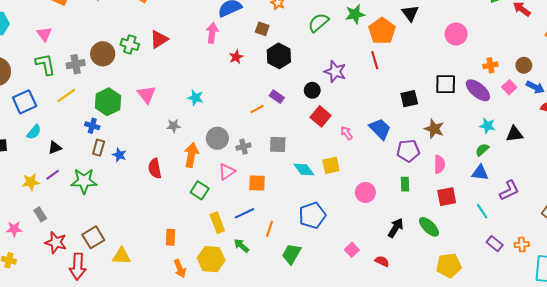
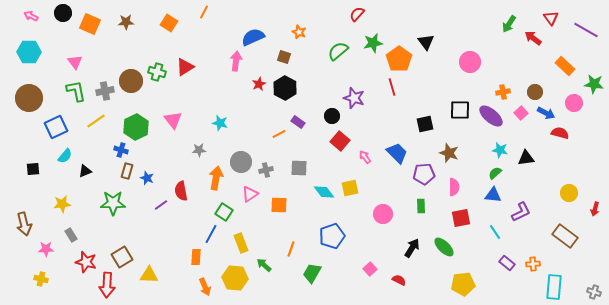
black hexagon: (279, 56) -> (285, 88), moved
purple line: (53, 175) -> (161, 205), moved
blue line: (244, 213) -> (211, 234), moved, turned -36

